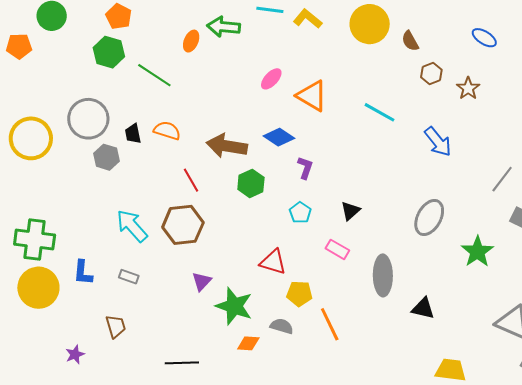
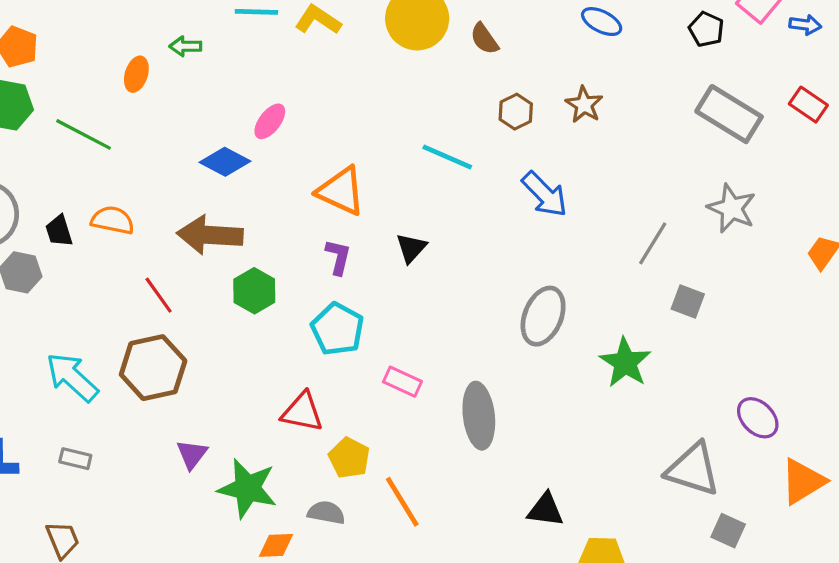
green arrow: (223, 27) -> (185, 46), size x0.6
brown hexagon: (431, 74) -> (516, 112), moved
orange triangle: (312, 96) -> (341, 191), moved
blue diamond: (279, 137) -> (225, 162), moved
black triangle: (350, 211) -> (411, 248), moved
cyan pentagon: (300, 213) -> (337, 329), size x1.5
yellow pentagon: (299, 294) -> (349, 458), turned 30
black triangle: (423, 308) -> (545, 510), moved

